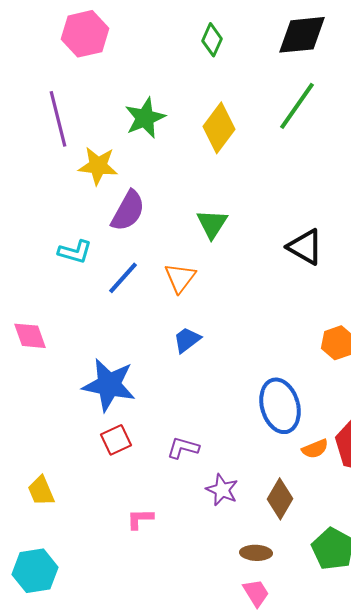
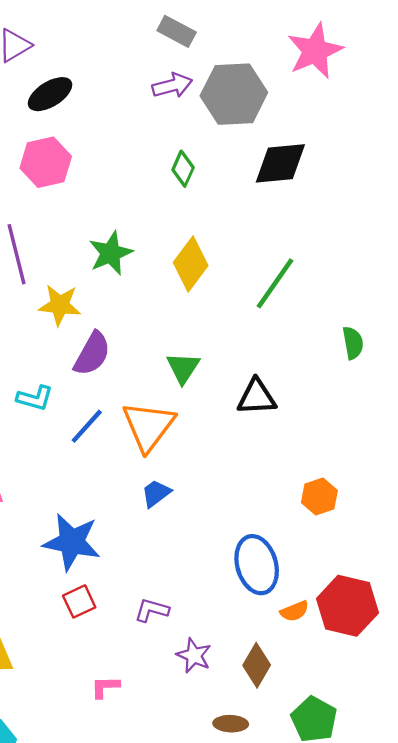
green line: (297, 106) -> (275, 283), moved
black triangle: (305, 247) -> (257, 397), moved, turned -33
orange triangle: (180, 278) -> (148, 426), size x1.6

